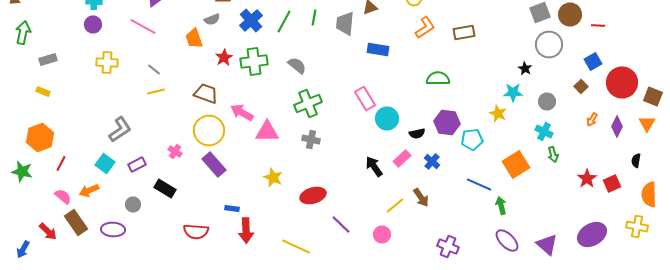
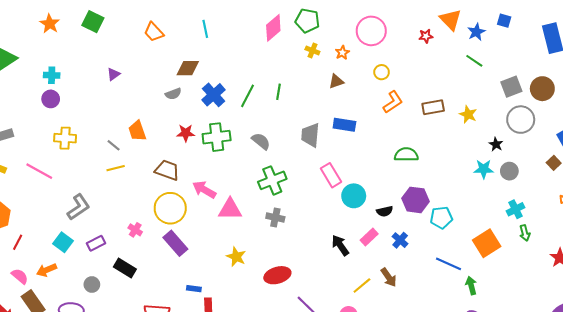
gray trapezoid: (345, 24) -> (310, 135), moved
pink line: (143, 26) -> (39, 171), moved
orange trapezoid: (194, 38) -> (137, 131), moved
red star: (224, 58) -> (186, 133), turned 30
gray circle: (547, 102) -> (509, 171), moved
yellow star: (498, 114) -> (468, 114), moved
cyan cross: (544, 132) -> (516, 209), turned 36

